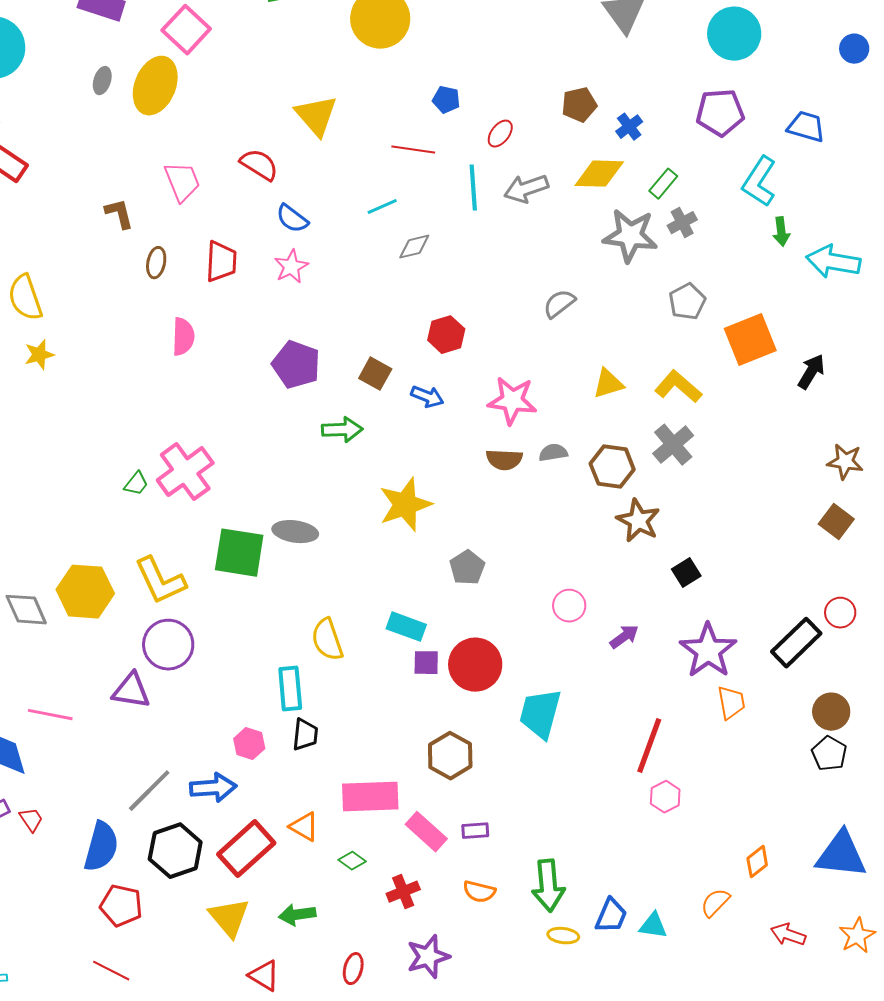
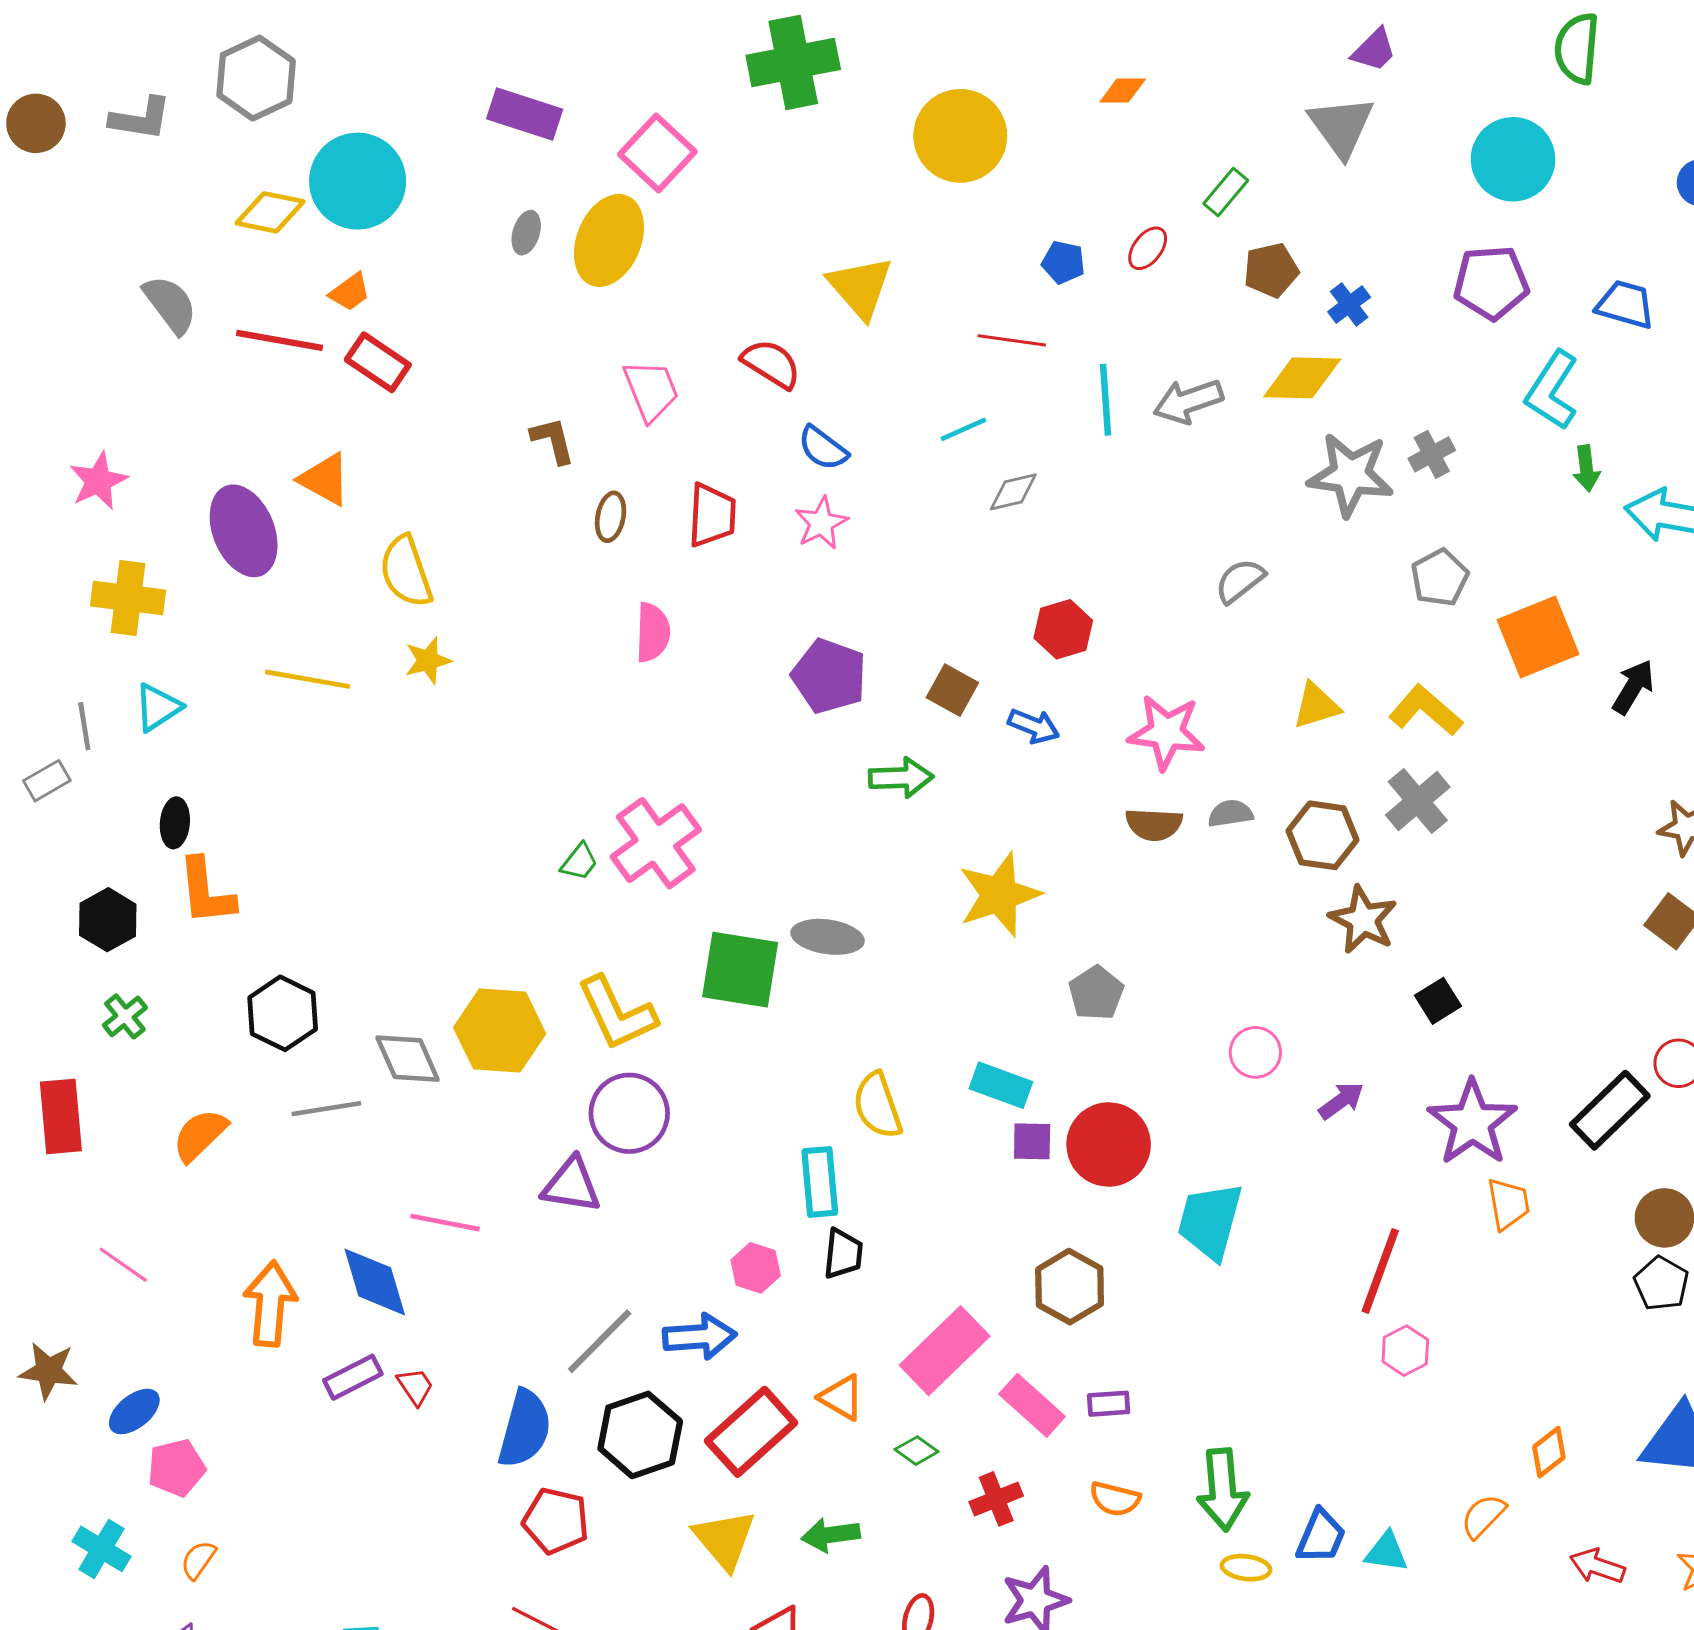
red ellipse: (500, 134) -> (1148, 248), moved
green rectangle: (663, 184) -> (1226, 192), moved
pink rectangle: (370, 797) -> (945, 1351), turned -42

